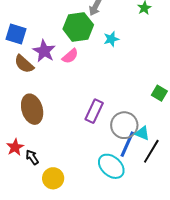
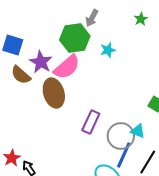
pink semicircle: (70, 56) -> (67, 67), size x1.6
brown ellipse: (32, 109) -> (54, 93), moved
cyan triangle: (142, 133) -> (138, 131), moved

